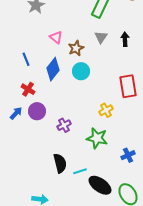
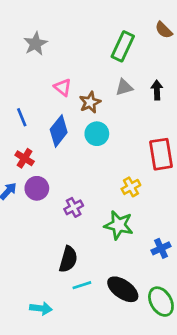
gray triangle: (101, 37) -> (124, 87), turned 40
black semicircle: (60, 163) -> (68, 259), turned 30
cyan line: (80, 171) -> (82, 285), moved

